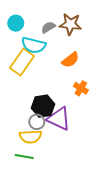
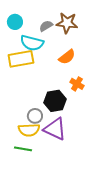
yellow rectangle: (22, 62) -> (21, 59), turned 45
black hexagon: (43, 106) -> (55, 101), moved
purple triangle: (59, 119) -> (55, 129), moved

